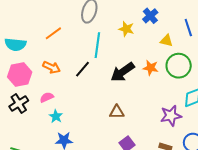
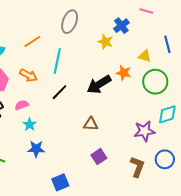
blue cross: (150, 16) -> (121, 26), moved
cyan line: (97, 45) -> (57, 61), moved
orange star: (151, 68) -> (124, 73), moved
black line: (83, 69) -> (59, 92), moved

